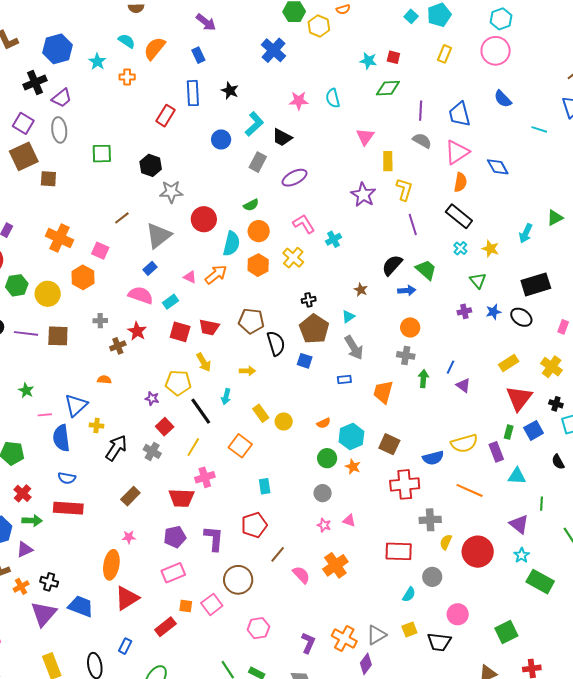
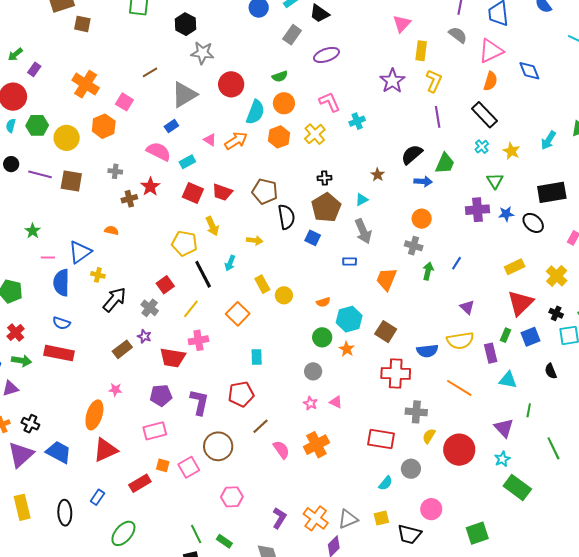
green trapezoid: (426, 270) -> (445, 163), turned 65
purple cross: (464, 311) -> (477, 210), size x1.6
purple triangle: (463, 385) -> (467, 307), moved
purple star: (152, 398) -> (144, 336), moved

